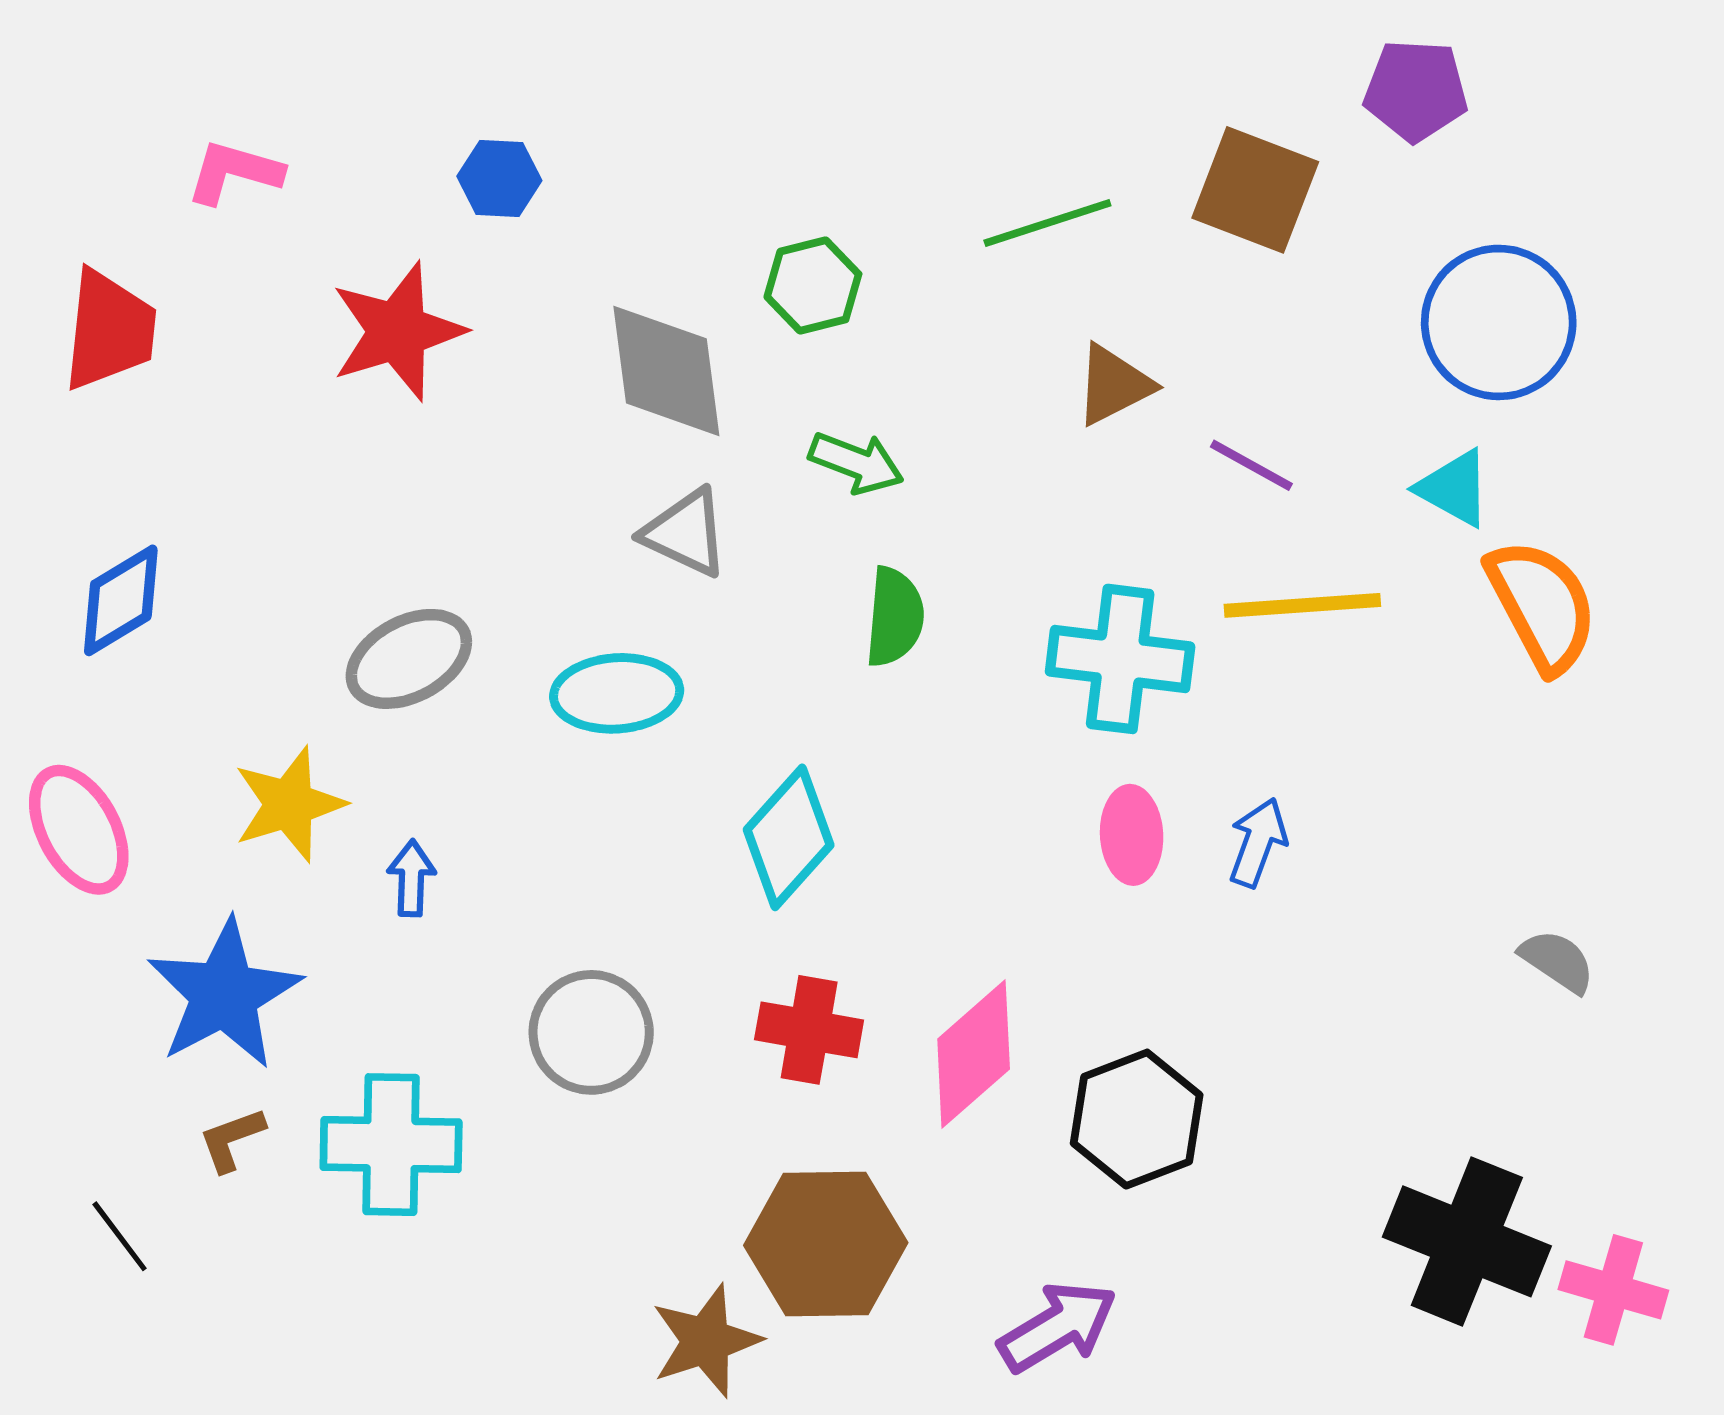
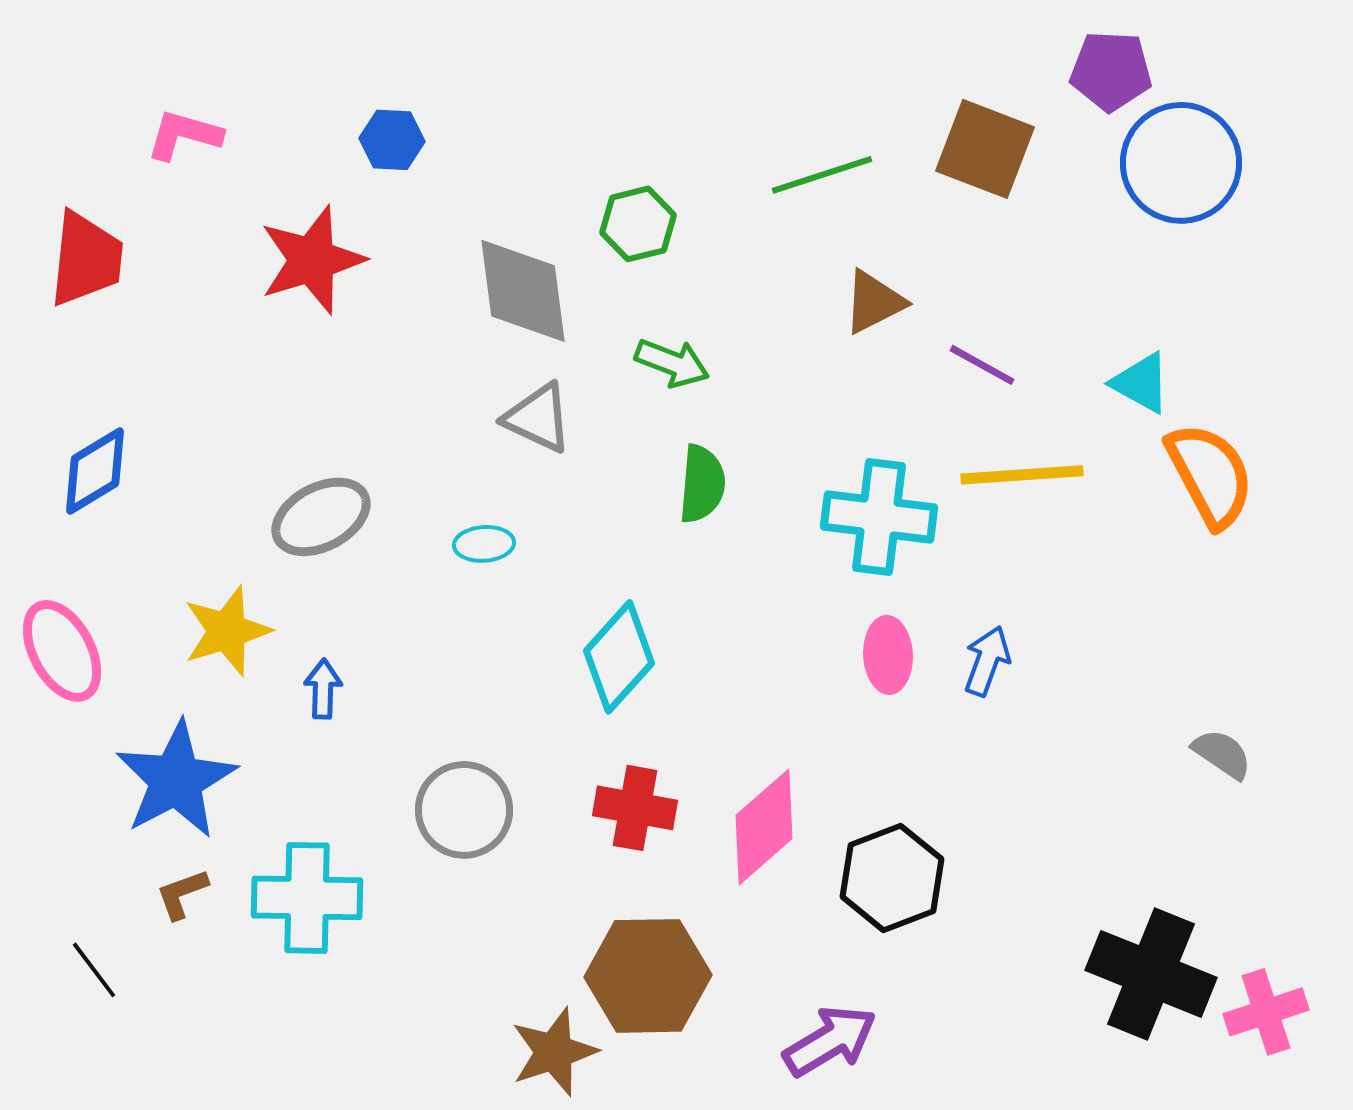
blue circle: (1499, 322) -> (1181, 163), moved
cyan ellipse: (617, 693) -> (484, 544), size x0.6
pink cross: (1613, 1290) -> (1266, 1012), turned -34

